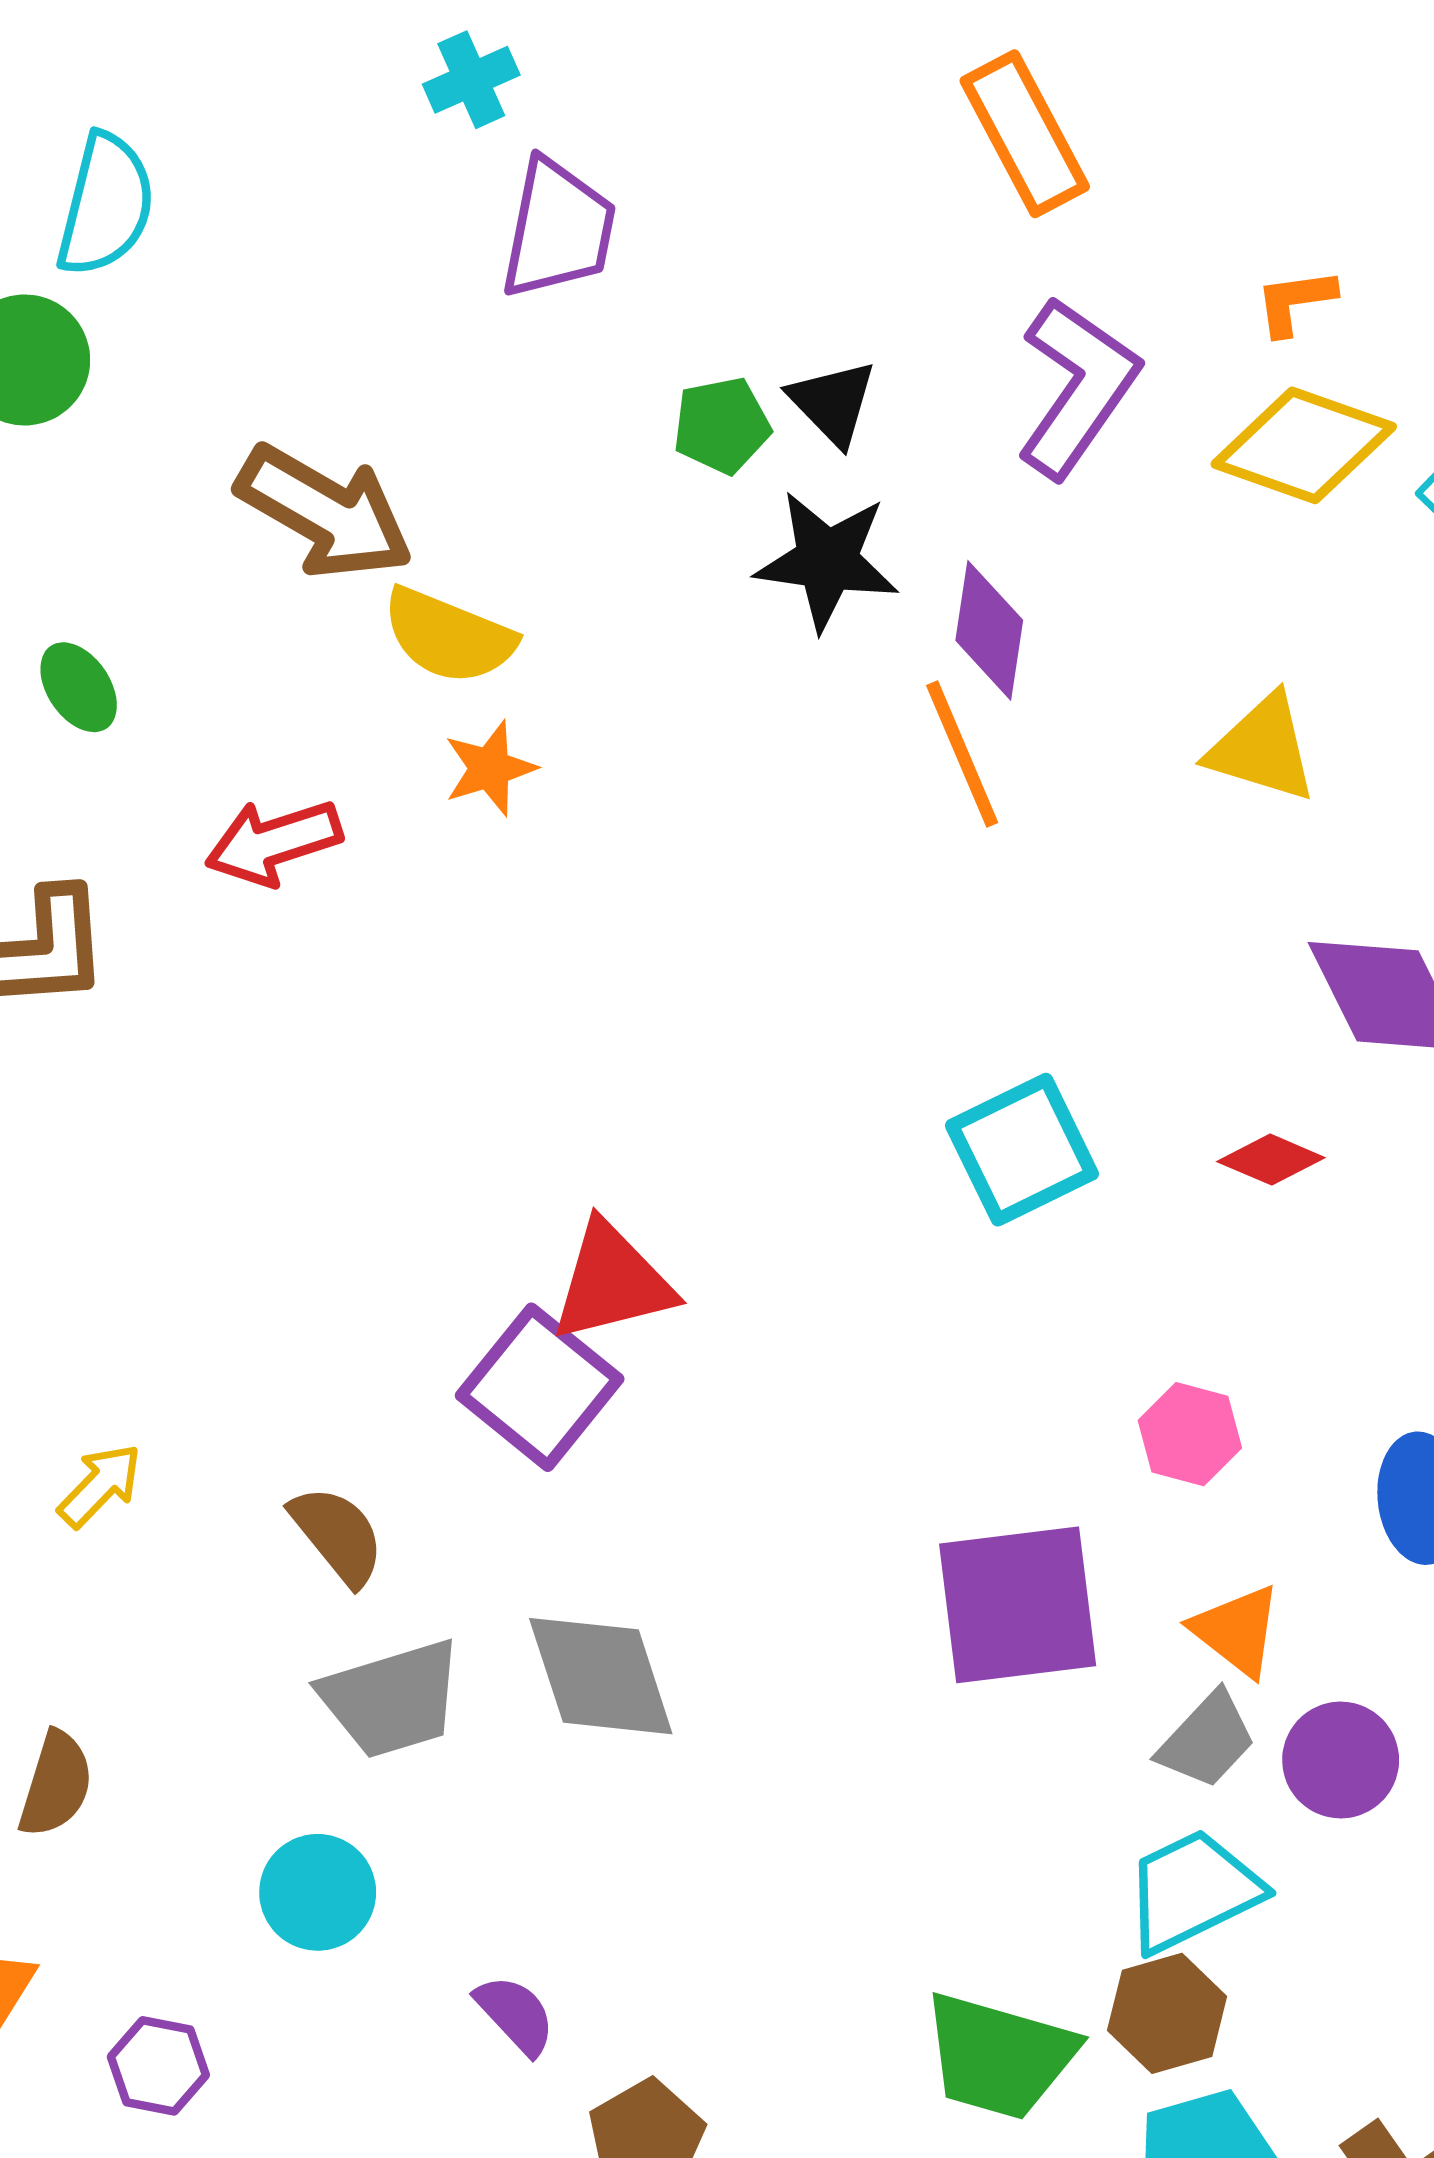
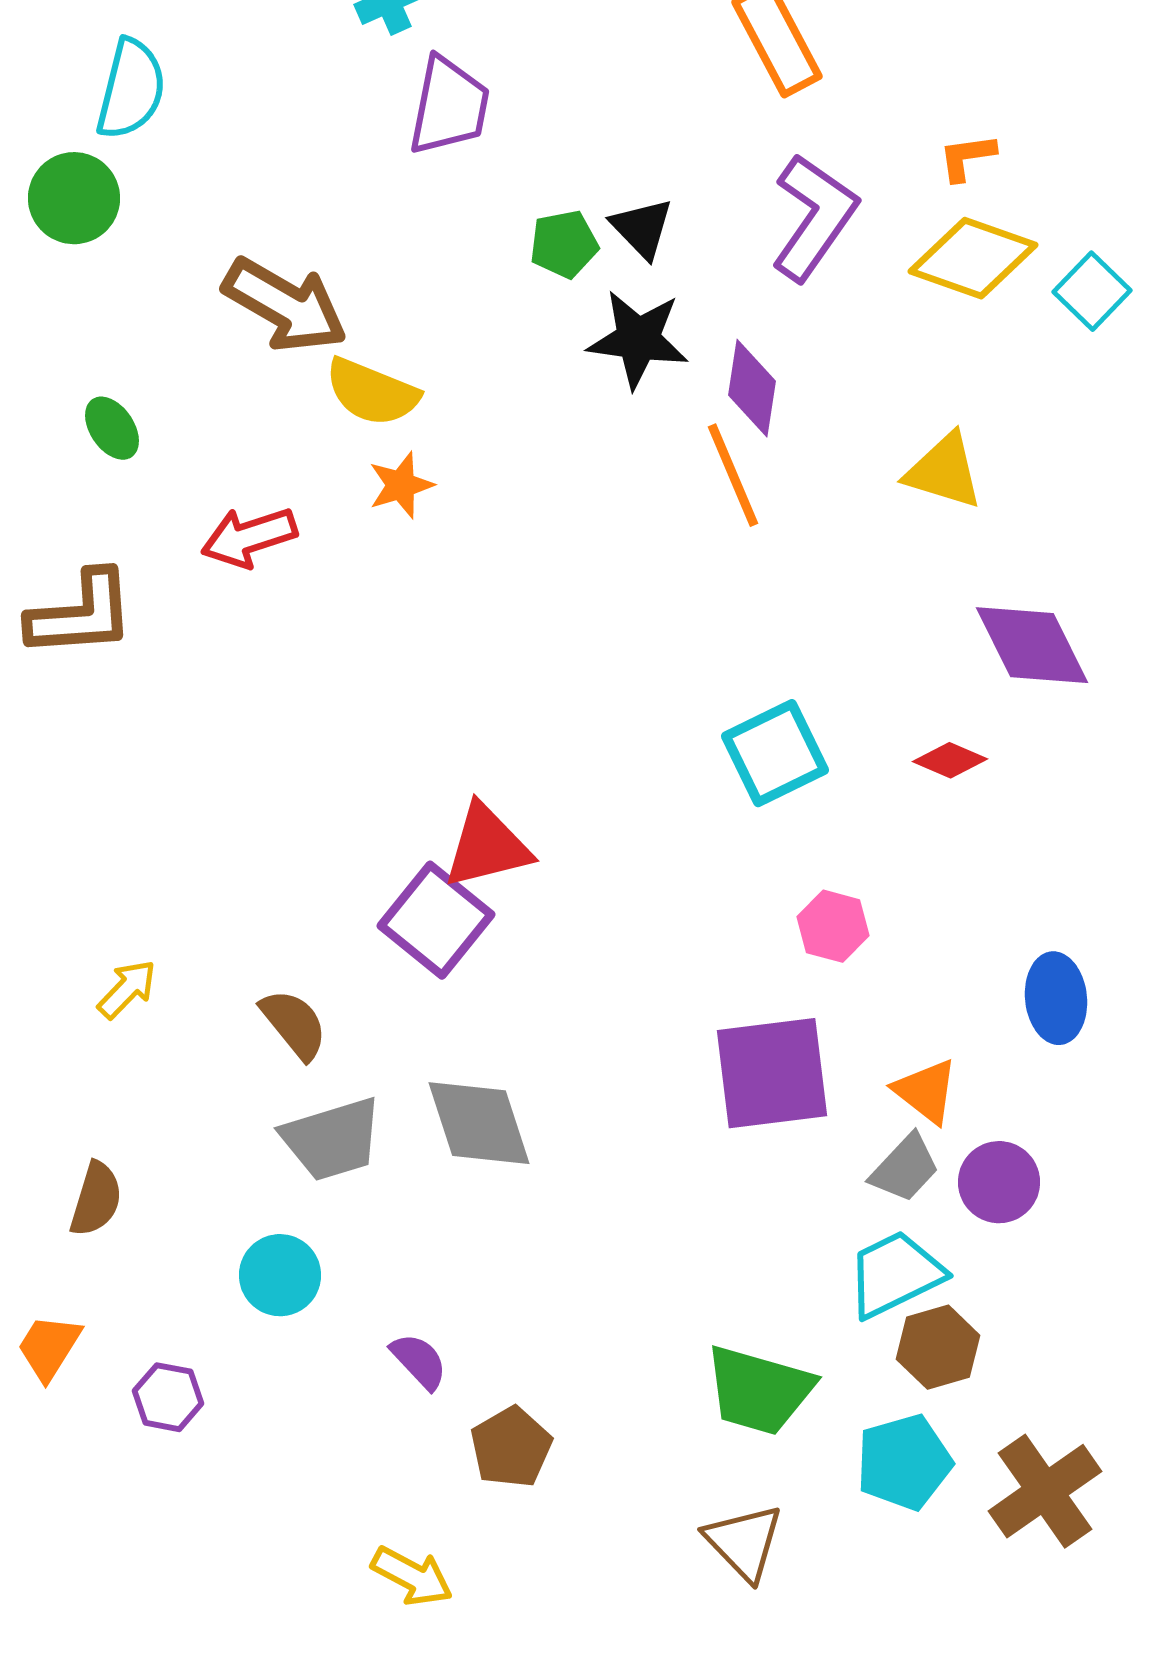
pink hexagon: (1190, 1434) -> (833, 926), moved
brown hexagon: (1167, 2013) -> (938, 1347), moved

